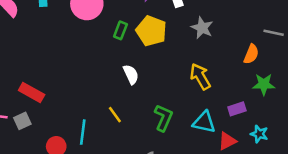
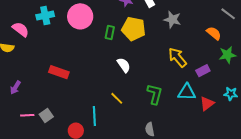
gray line: (274, 33) -> (228, 14), turned 35
orange semicircle: (251, 54) -> (214, 33), turned -63
red rectangle: (32, 93) -> (59, 72), moved
purple rectangle: (237, 109) -> (203, 71), moved

